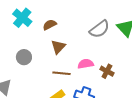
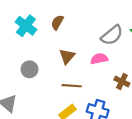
brown semicircle: (50, 25) -> (57, 22), moved, turned -32
pink semicircle: (86, 64) -> (99, 59), moved

